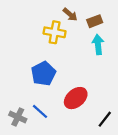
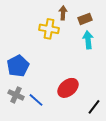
brown arrow: (70, 14) -> (63, 13), turned -128
blue pentagon: (43, 74) -> (18, 66), moved
gray cross: (18, 117) -> (16, 95), moved

